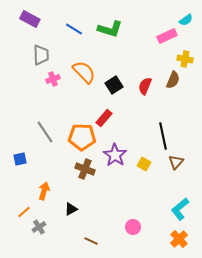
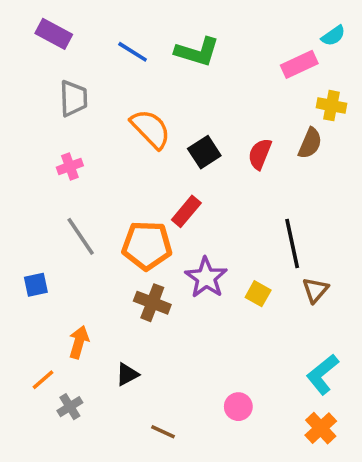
pink cross: (53, 79) -> (70, 166), moved

